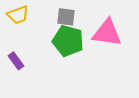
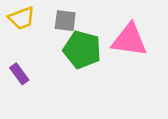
gray square: (66, 17) -> (65, 21), moved

